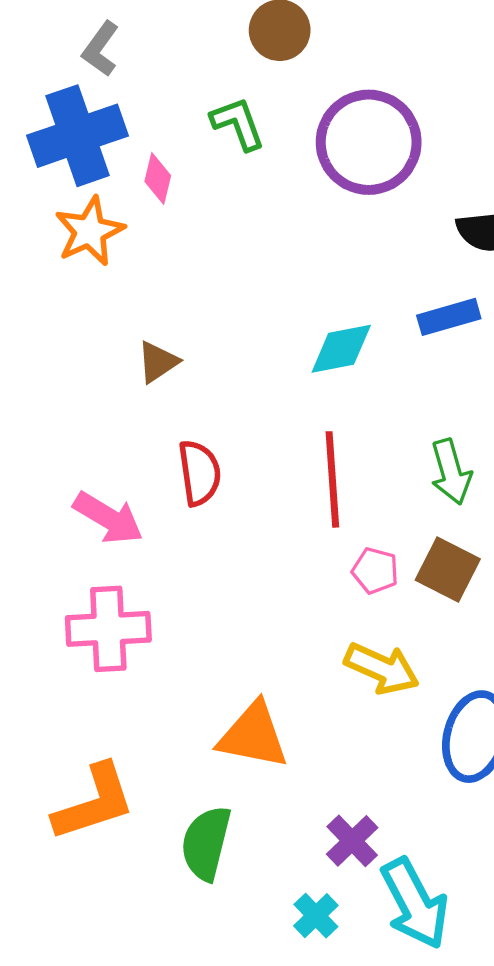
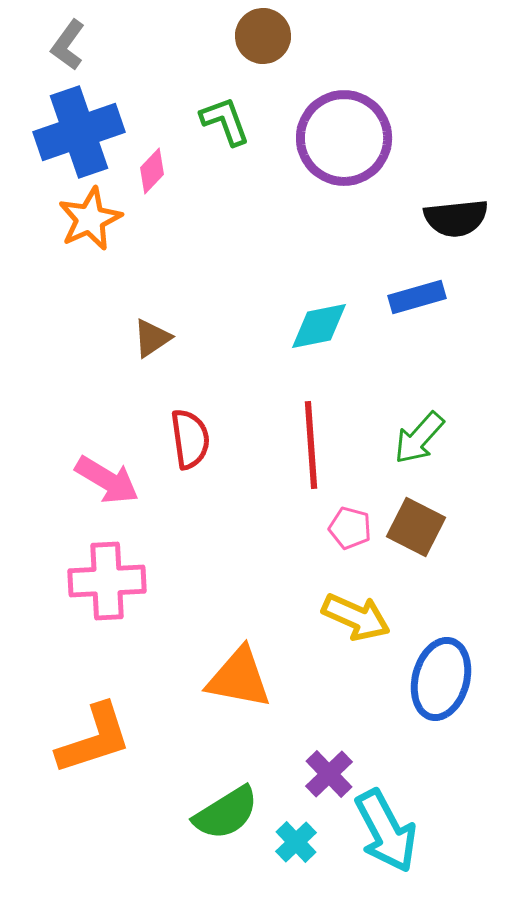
gray L-shape: (101, 49) -> (68, 45), moved
pink diamond: (158, 178) -> (152, 171), turned 30
green arrow: (451, 472) -> (419, 438), turned 58
green semicircle: (206, 843) -> (226, 813), moved, turned -136

